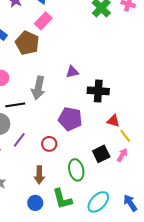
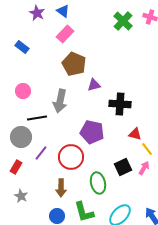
brown pentagon: (27, 43) -> (74, 64), moved
red circle: (49, 144) -> (71, 157), size x1.6

